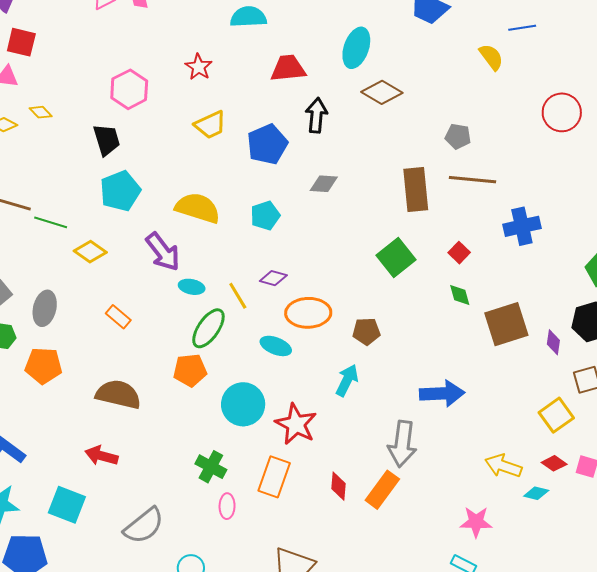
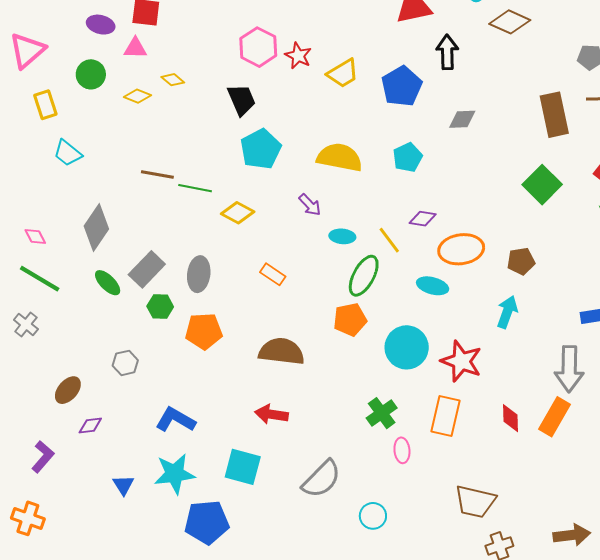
red star: (199, 67) -> (298, 56), moved
purple arrow: (163, 252) -> (310, 205), size x0.6
green cross: (211, 467) -> (382, 413), turned 32

